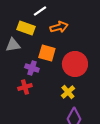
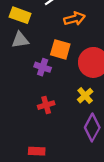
yellow rectangle: (26, 28) -> (20, 15), moved
red cross: (25, 87) -> (46, 105), moved

